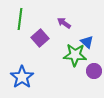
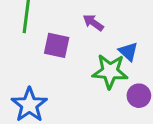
purple square: (40, 38) -> (57, 45), turned -36

